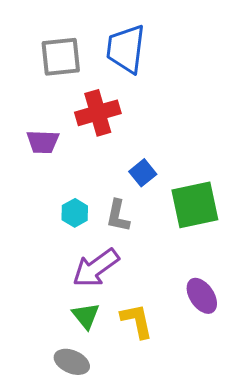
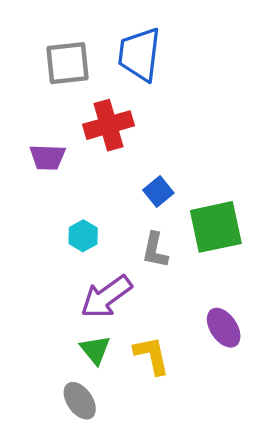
gray L-shape: (118, 216) -> (155, 250), moved
gray ellipse: (72, 362) -> (80, 401), turned 32

